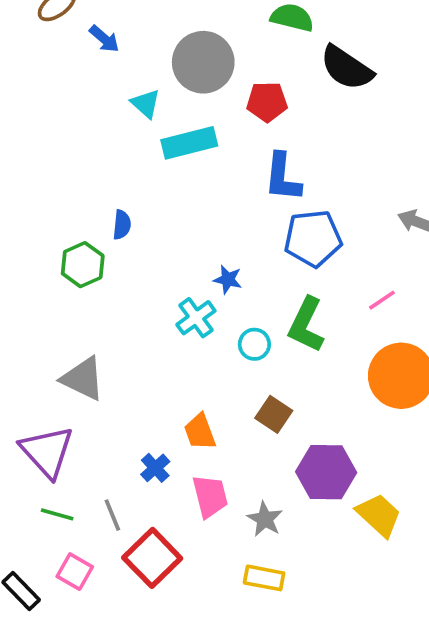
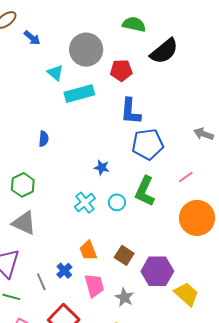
black semicircle: (347, 68) -> (164, 51), turned -72
green hexagon: (83, 265) -> (23, 185), moved
cyan cross: (196, 318) -> (85, 203), moved
brown square: (274, 414) -> (124, 255), moved
gray line: (112, 515) -> (41, 282), moved

